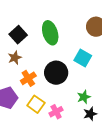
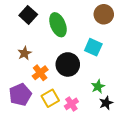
black square: (18, 35) -> (28, 15), moved
yellow square: (36, 104) -> (50, 98), turned 30

